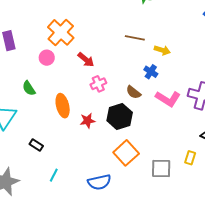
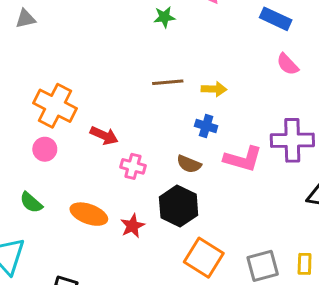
pink cross: (98, 84) -> (133, 166), turned -35
orange ellipse: (63, 106) -> (89, 214), turned -40
yellow rectangle: (190, 158) -> (305, 264), moved

